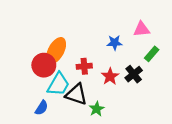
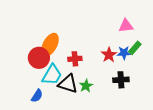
blue star: (115, 43) -> (124, 53), moved
black cross: (134, 74) -> (121, 80), moved, turned 35
red star: (110, 76) -> (109, 55), moved
green star: (97, 109) -> (86, 86), moved

